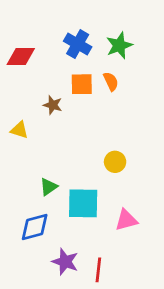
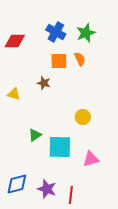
brown star: (53, 105) -> (44, 83), moved
blue diamond: (35, 227) -> (17, 184), moved

